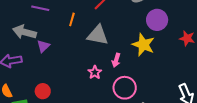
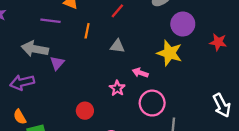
gray triangle: (98, 35) -> (117, 46), size x0.6
pink arrow: (116, 60) -> (140, 73), turned 96
red circle: (43, 91) -> (85, 111), moved

